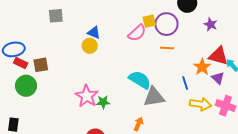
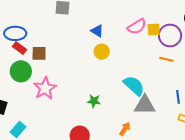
pink semicircle: (137, 33) -> (137, 27), moved
yellow circle: (90, 46) -> (102, 52), moved
pink star: (87, 96) -> (45, 88), moved

